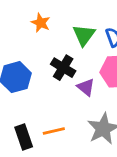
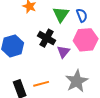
purple triangle: (86, 87) -> (63, 52), turned 32

